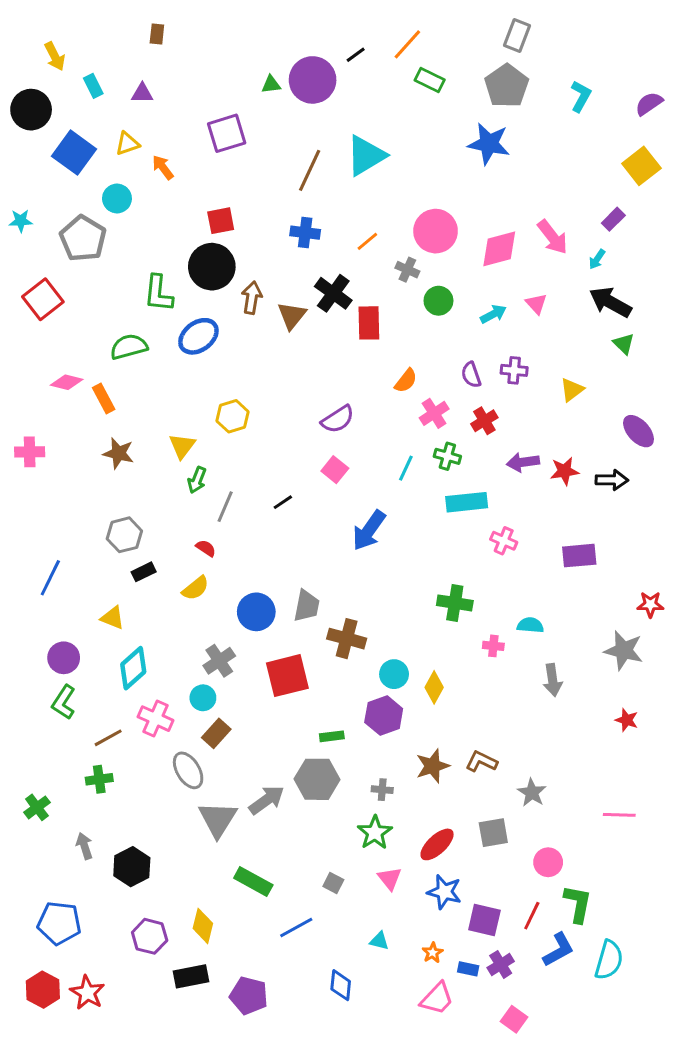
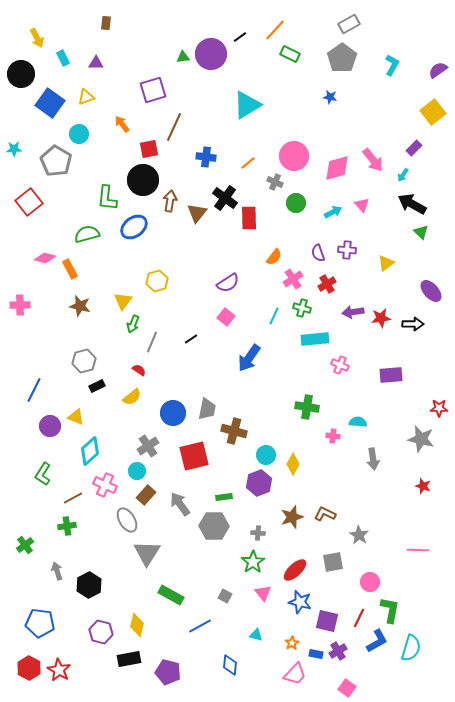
gray rectangle: (517, 36) -> (349, 24), turned 40
blue star: (489, 144) -> (330, 97), size x0.5
orange arrow: (163, 167) -> (122, 124), moved
brown line: (310, 170) -> (174, 127), moved
purple circle: (64, 658) -> (50, 426), moved
gray arrow: (267, 800) -> (180, 504), moved, turned -90

